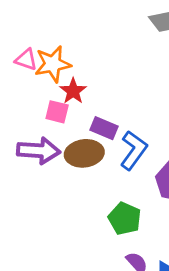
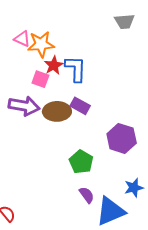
purple rectangle: (104, 128) -> (80, 106), moved
blue L-shape: (134, 150) -> (76, 69), moved, turned -40

